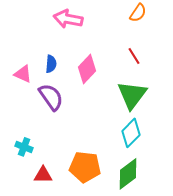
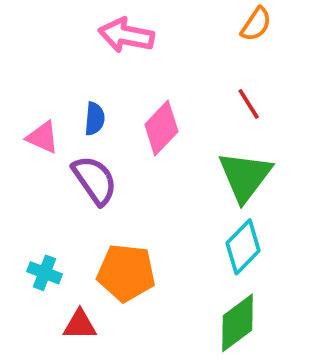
orange pentagon: (85, 167) -> (126, 273), moved

